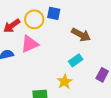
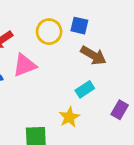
blue square: (54, 13) -> (79, 26), moved
yellow circle: (34, 19) -> (49, 32), moved

